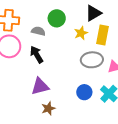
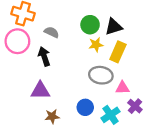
green circle: (57, 18) -> (90, 25), moved
brown star: (48, 108) -> (52, 116), moved

